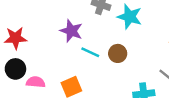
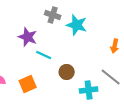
brown circle: (118, 53) -> (67, 72), moved

